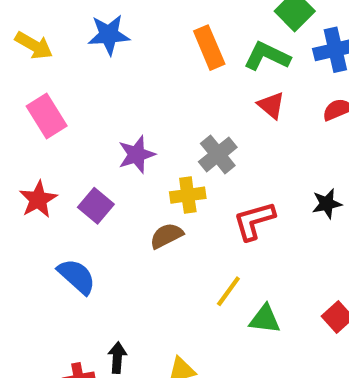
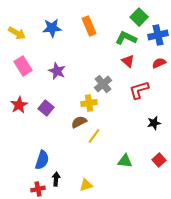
orange rectangle: (209, 48) -> (89, 26), moved
purple star: (137, 154) -> (57, 71), moved, turned -30
black star: (327, 204) -> (154, 123), moved
red L-shape: (254, 221) -> (139, 90), moved
blue semicircle: (77, 276) -> (42, 160), moved, turned 66
yellow line: (228, 291) -> (94, 136), moved

